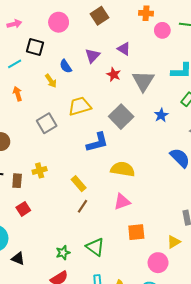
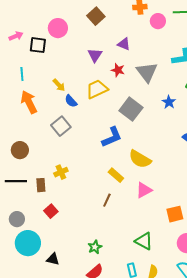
black square: (35, 47) -> (38, 45), moved
cyan line: (15, 64) -> (22, 74), turned -56
blue semicircle: (66, 66) -> (71, 101), moved
orange arrow: (17, 94) -> (29, 102), size x1.6
yellow trapezoid: (80, 106) -> (97, 89), moved
yellow semicircle: (123, 169) -> (140, 159), turned -150
yellow rectangle: (79, 184) -> (116, 175), moved
orange square: (136, 232) -> (175, 214), moved
green triangle: (95, 247) -> (144, 241), moved

